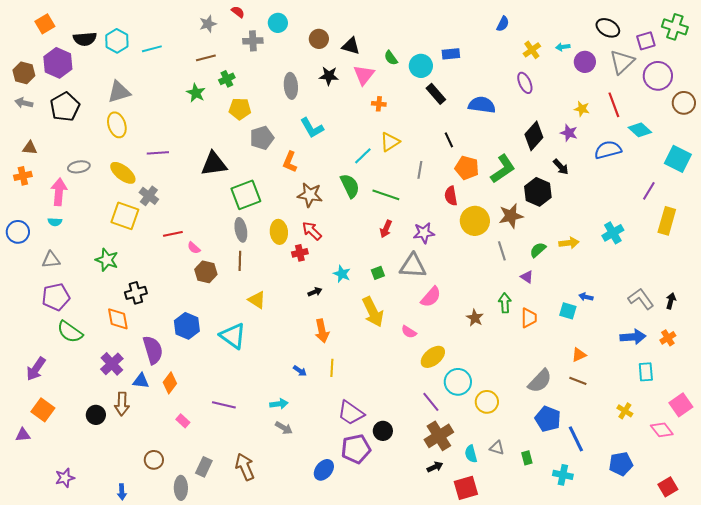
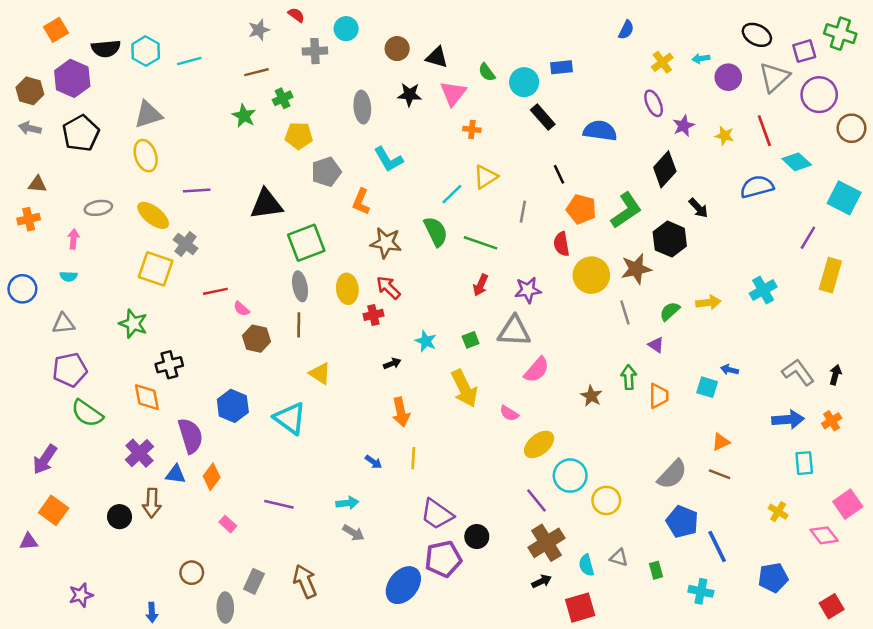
purple star: (569, 133) -> (683, 126), moved, turned 30
pink arrow: (59, 192) -> (73, 239), size x0.6
blue ellipse: (324, 470) -> (403, 585), size x1.4

